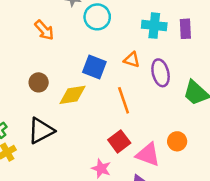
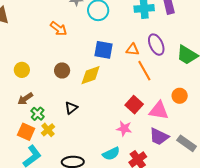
orange triangle: (132, 60) -> (133, 50), moved
orange line: (124, 100) -> (144, 71), moved
black triangle: (41, 131) -> (71, 108), size x0.6

